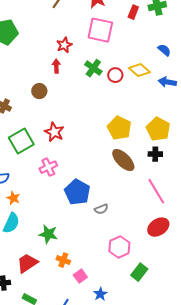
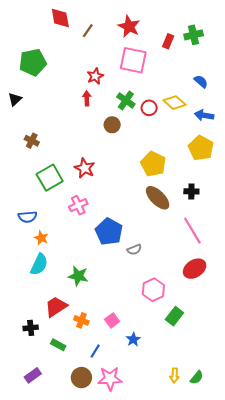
brown circle: (39, 91) -> (112, 125), moved
yellow pentagon: (158, 129) -> (201, 148), moved
orange cross: (63, 260) -> (81, 320), moved

